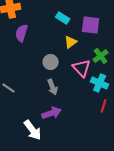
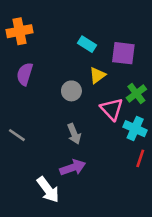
purple semicircle: (22, 33) -> (25, 74), moved
gray circle: (51, 62) -> (71, 91), moved

